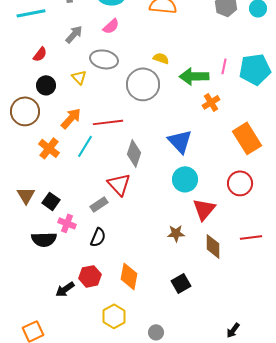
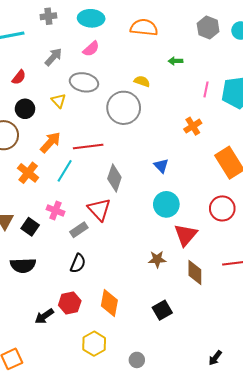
green arrow: (194, 76) -> (175, 61), moved, size x0.5
blue triangle: (180, 141) -> (161, 166), size x0.6
pink cross: (67, 223) -> (55, 210), moved

